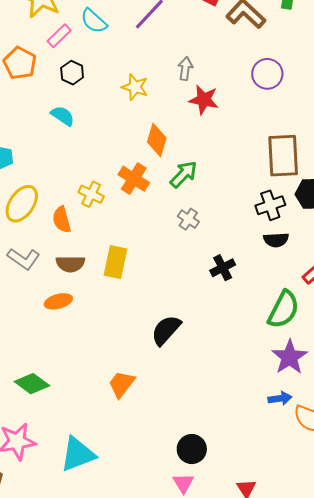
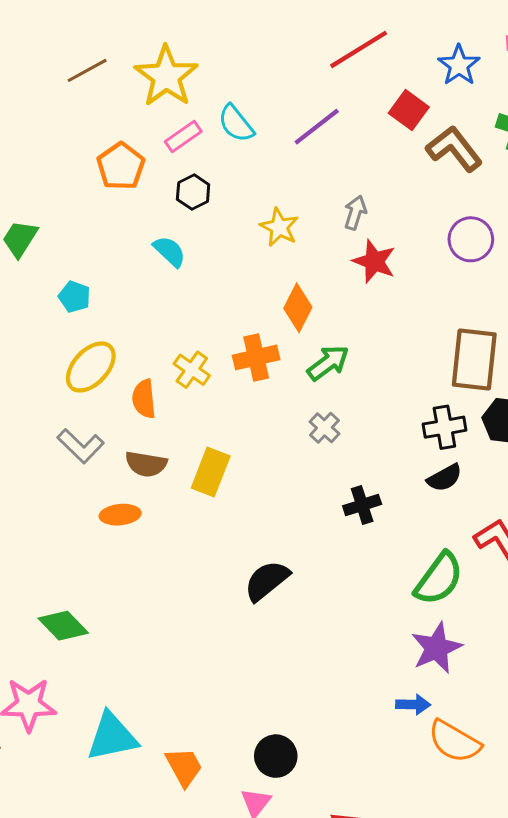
orange cross: (134, 179) -> (256, 357), turned 36
black semicircle: (276, 240) -> (445, 478), turned -35
orange trapezoid: (121, 384) -> (184, 767), moved, turned 104

